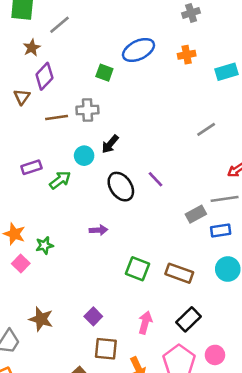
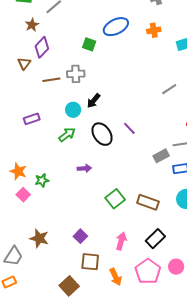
green arrow: (60, 180) -> (67, 135), moved
green square: (137, 269) -> (115, 199), turned 30

